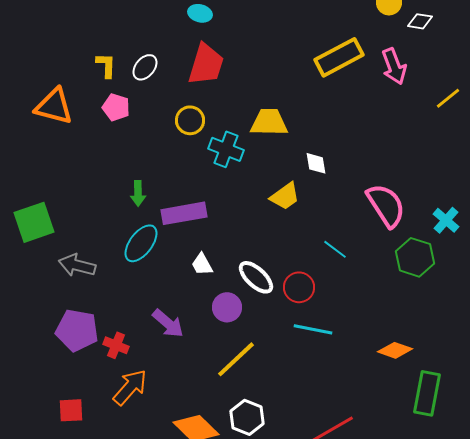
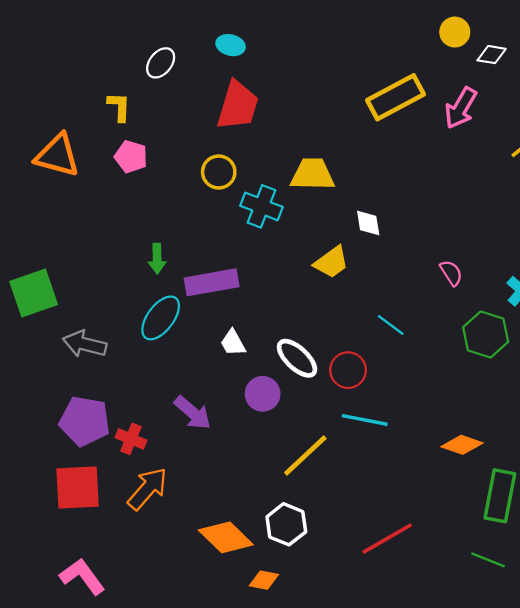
pink arrow: (394, 66) -> (461, 108), turned 51
white ellipse: (145, 67) -> (161, 63), moved
pink semicircle: (386, 205) -> (451, 273), size x0.5
yellow line: (236, 359) -> (305, 456), moved
red square: (71, 410) -> (78, 488), moved, size x1.6

